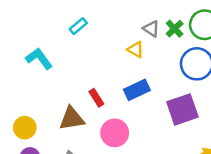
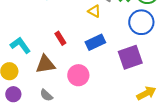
cyan L-shape: (39, 59) -> (20, 45), moved
red rectangle: (96, 98) -> (60, 38), moved

